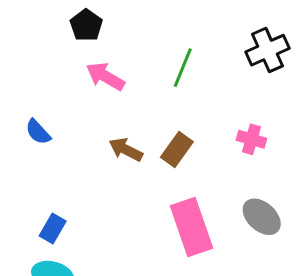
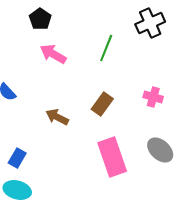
black cross: (268, 50) -> (150, 23), moved
brown arrow: (126, 150) -> (57, 117), moved

